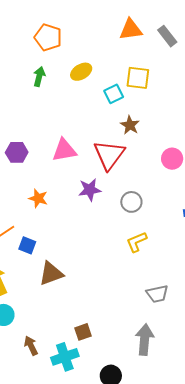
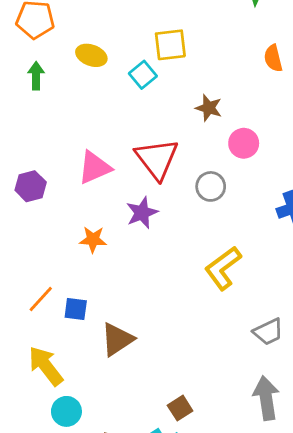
yellow ellipse: (81, 72) -> (91, 55), turned 65
brown star: (130, 125) -> (209, 108), moved
orange star: (38, 198) -> (93, 239), moved
gray circle: (131, 202) -> (211, 186), moved
yellow L-shape: (137, 242) -> (223, 268), size x1.4

